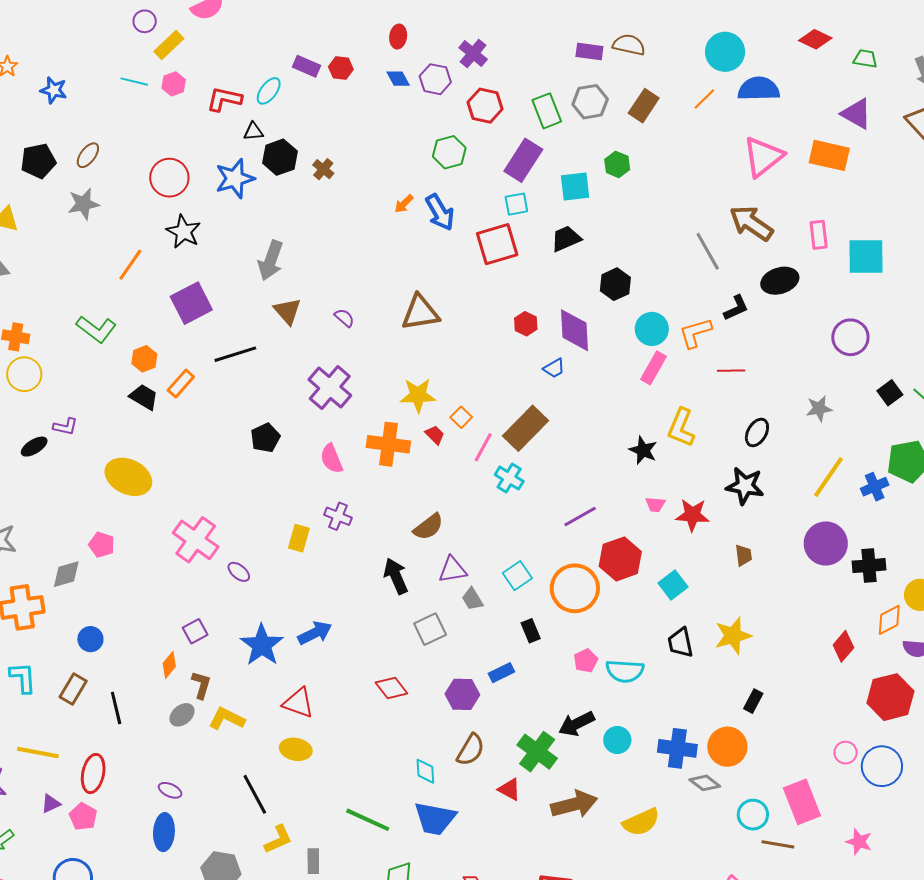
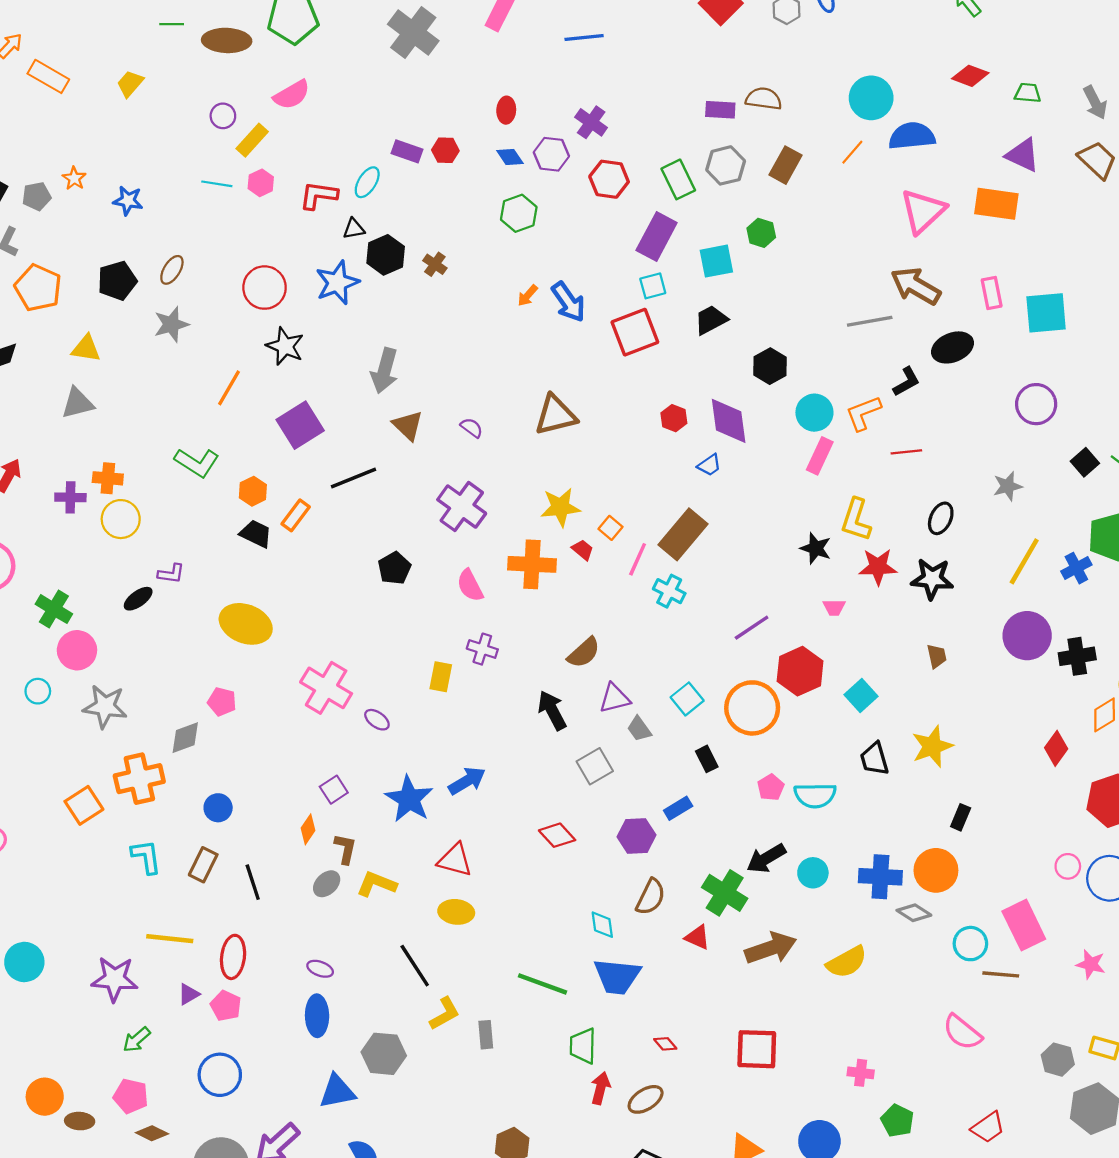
green hexagon: (449, 152) -> (519, 213), moved
gray line: (708, 251) -> (870, 321), turned -66
red star: (692, 515) -> (878, 567), moved

